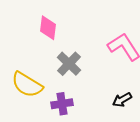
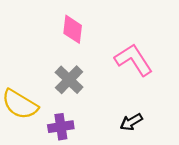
pink diamond: (48, 28) -> (73, 29), moved

